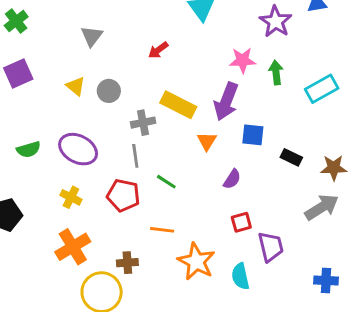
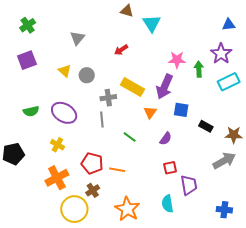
purple star: (276, 22) -> (221, 54), moved
green line: (166, 182) -> (130, 137), moved
red pentagon: (123, 195) -> (92, 163), moved
orange star: (196, 261) -> (127, 209), moved
brown cross: (127, 263) -> (93, 190), turned -32

